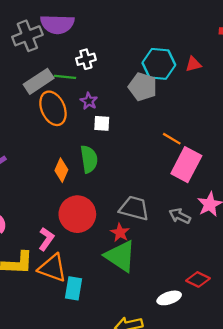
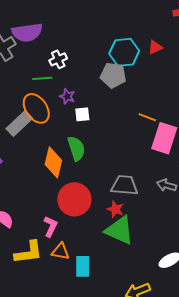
gray rectangle: (39, 81) -> (19, 123), moved
orange diamond: (61, 170) -> (53, 162), size x1.4
orange triangle: (52, 268) -> (61, 251), size x0.7

